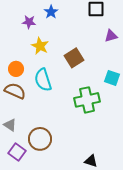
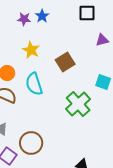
purple star: (29, 22) -> (24, 19), moved
green cross: (87, 100) -> (78, 104), turned -30

